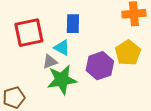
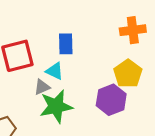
purple hexagon: (100, 66) -> (111, 100), moved

